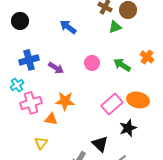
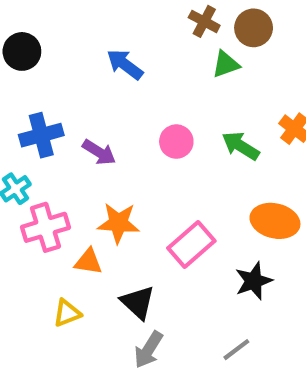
pink rectangle: (112, 104) -> (191, 244), moved
yellow triangle: (41, 143) -> (67, 313), turned 32
black triangle: (100, 144) -> (138, 302), moved

